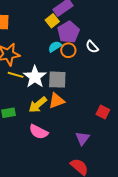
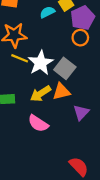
cyan semicircle: (55, 47) -> (47, 12), moved
gray square: (57, 80) -> (65, 68), turned 30
purple triangle: (82, 138) -> (81, 113), moved

